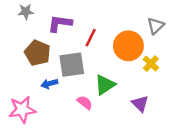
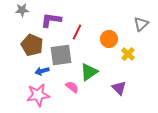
gray triangle: (156, 26) -> (141, 24), moved
orange circle: (128, 46) -> (109, 39), size x0.7
pink star: (22, 110) -> (38, 95), moved

